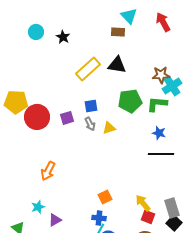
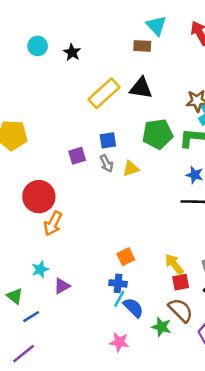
red circle: (37, 117) -> (39, 197), moved
red square: (148, 217) -> (181, 282), turned -32

